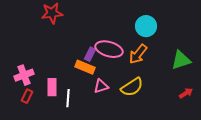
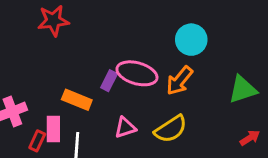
orange rectangle: (85, 67) -> (77, 100), moved
red rectangle: (27, 96) -> (37, 141), moved

